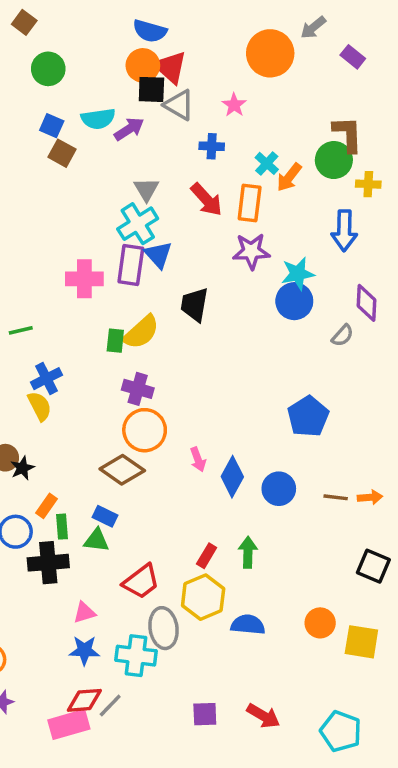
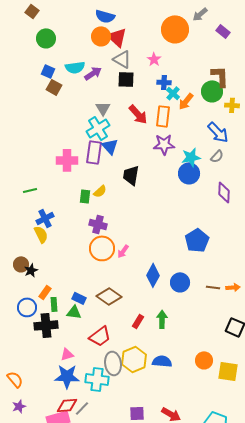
black square: (151, 89) -> (126, 79), moved
blue cross: (212, 146) -> (164, 82), moved
blue arrow: (344, 231) -> (218, 132), turned -45
purple diamond: (367, 303) -> (224, 192), moved
yellow semicircle: (141, 332) -> (100, 191), size x0.6
gray semicircle: (342, 336) -> (217, 156), moved
pink arrow: (198, 459) -> (123, 251), moved, turned 56
brown diamond: (122, 470) -> (109, 296), moved
yellow hexagon: (203, 597) -> (134, 359), moved
blue star: (84, 650) -> (67, 376), size x1.4

